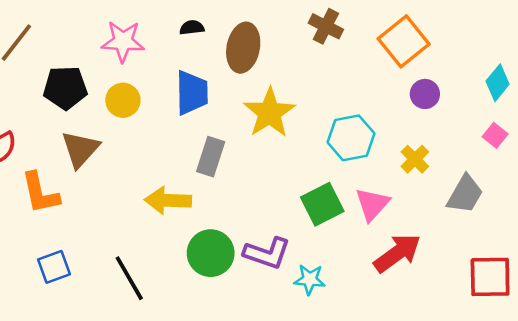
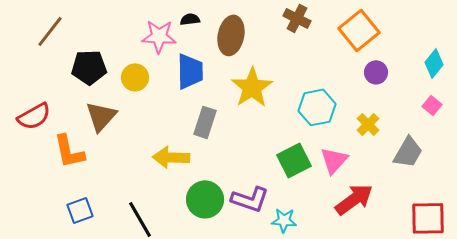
pink star: (123, 41) -> (159, 36), moved

